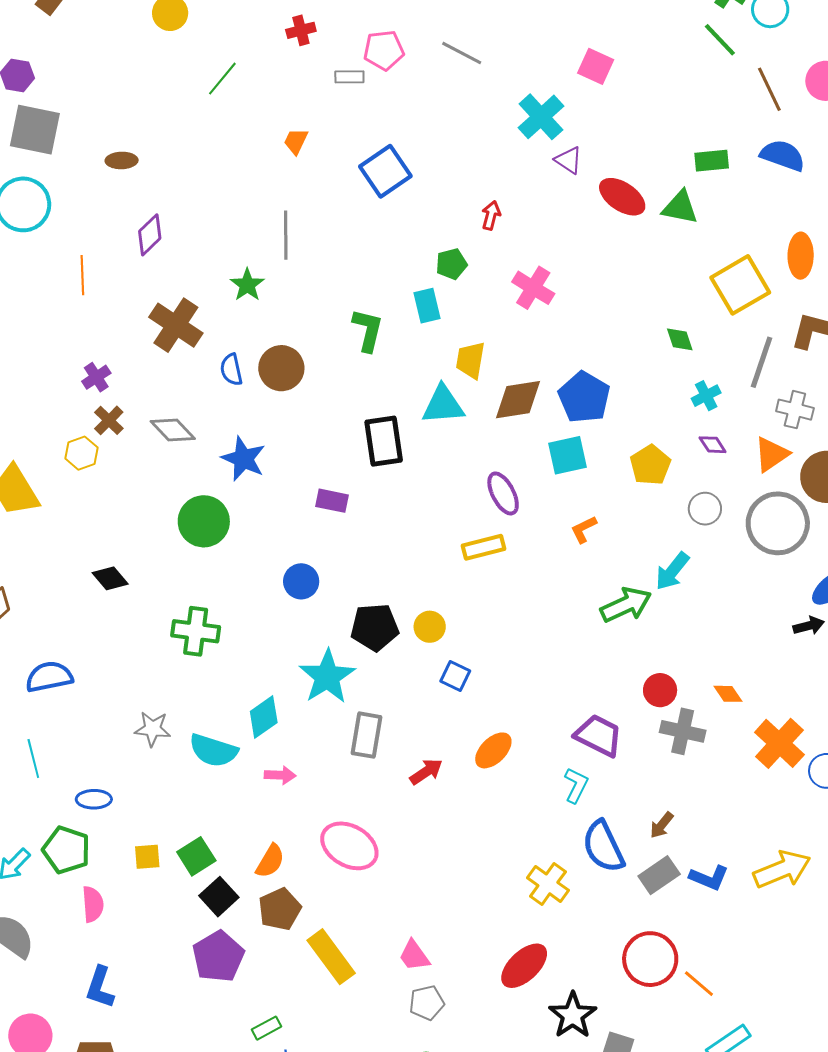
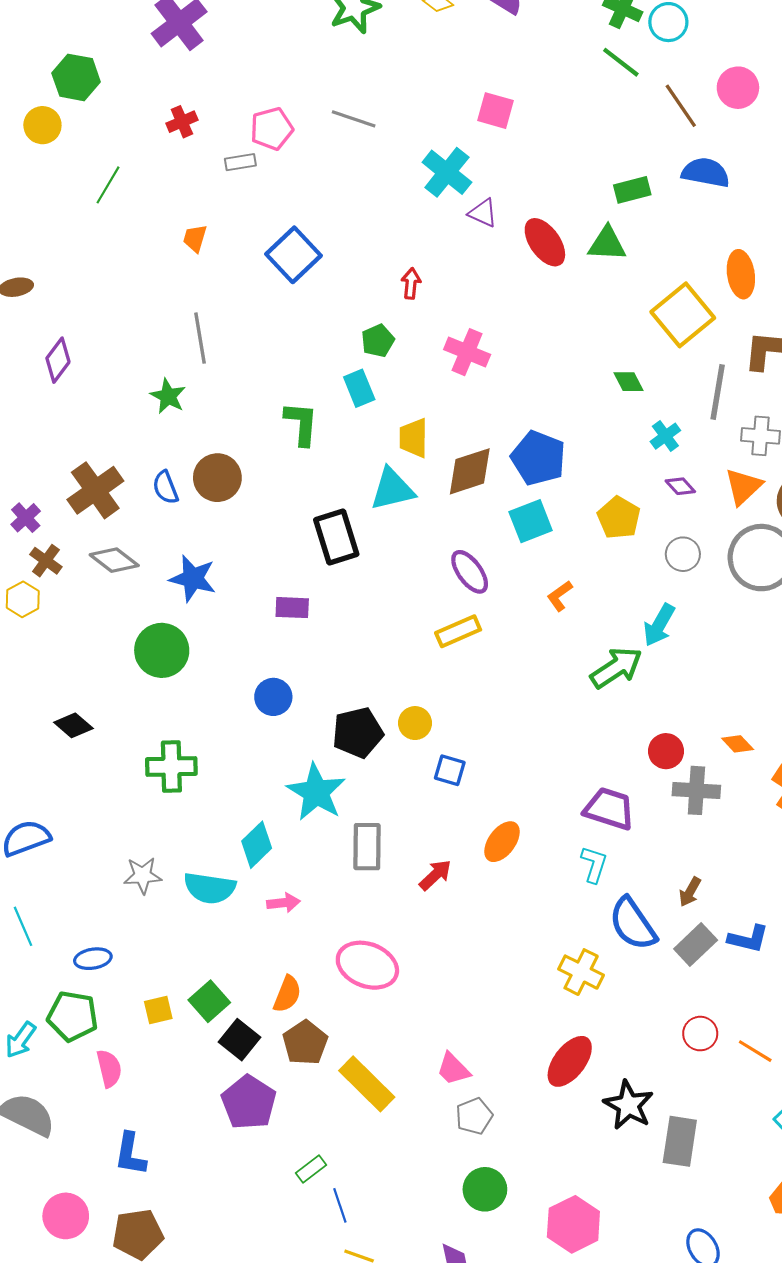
red ellipse: (622, 197) -> (545, 242), turned 30
brown cross: (176, 325) -> (95, 490), moved, turned 30
red circle: (650, 959) -> (700, 1034), size x0.6

